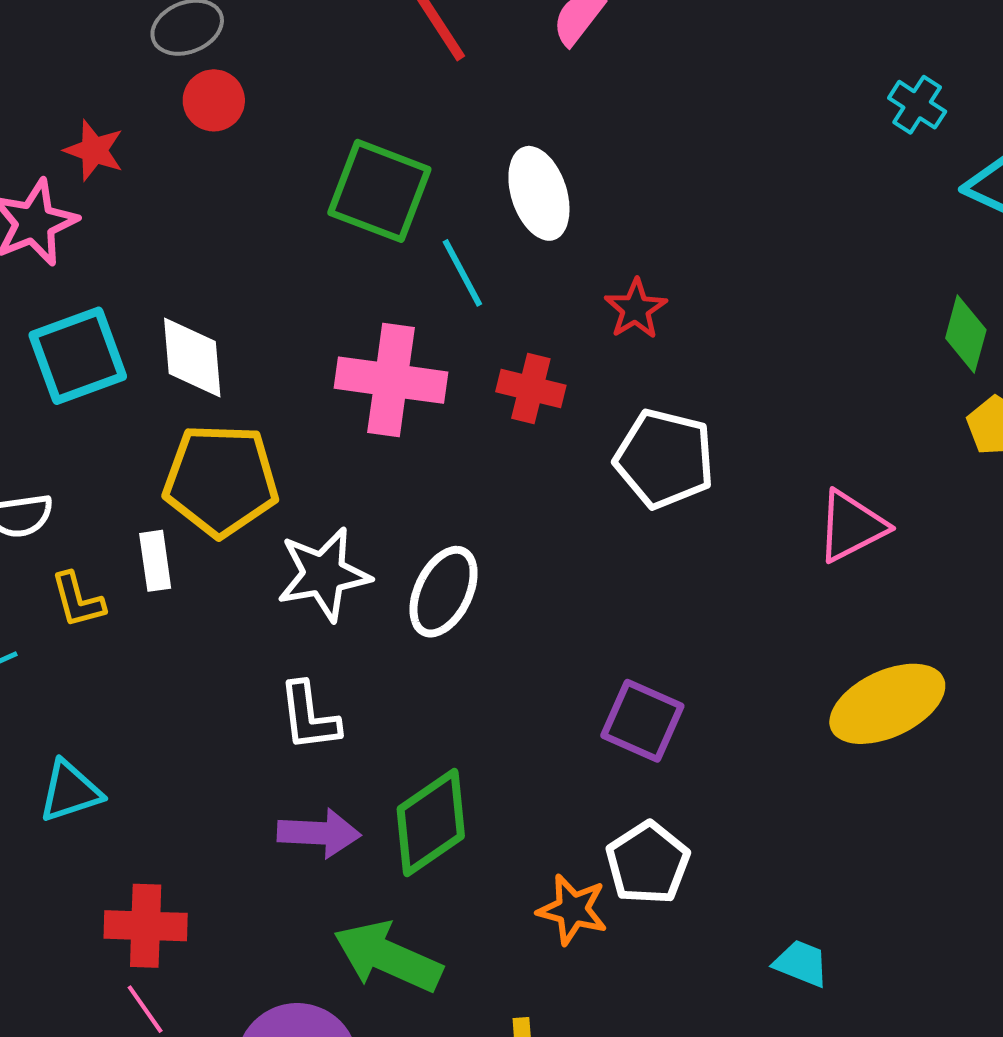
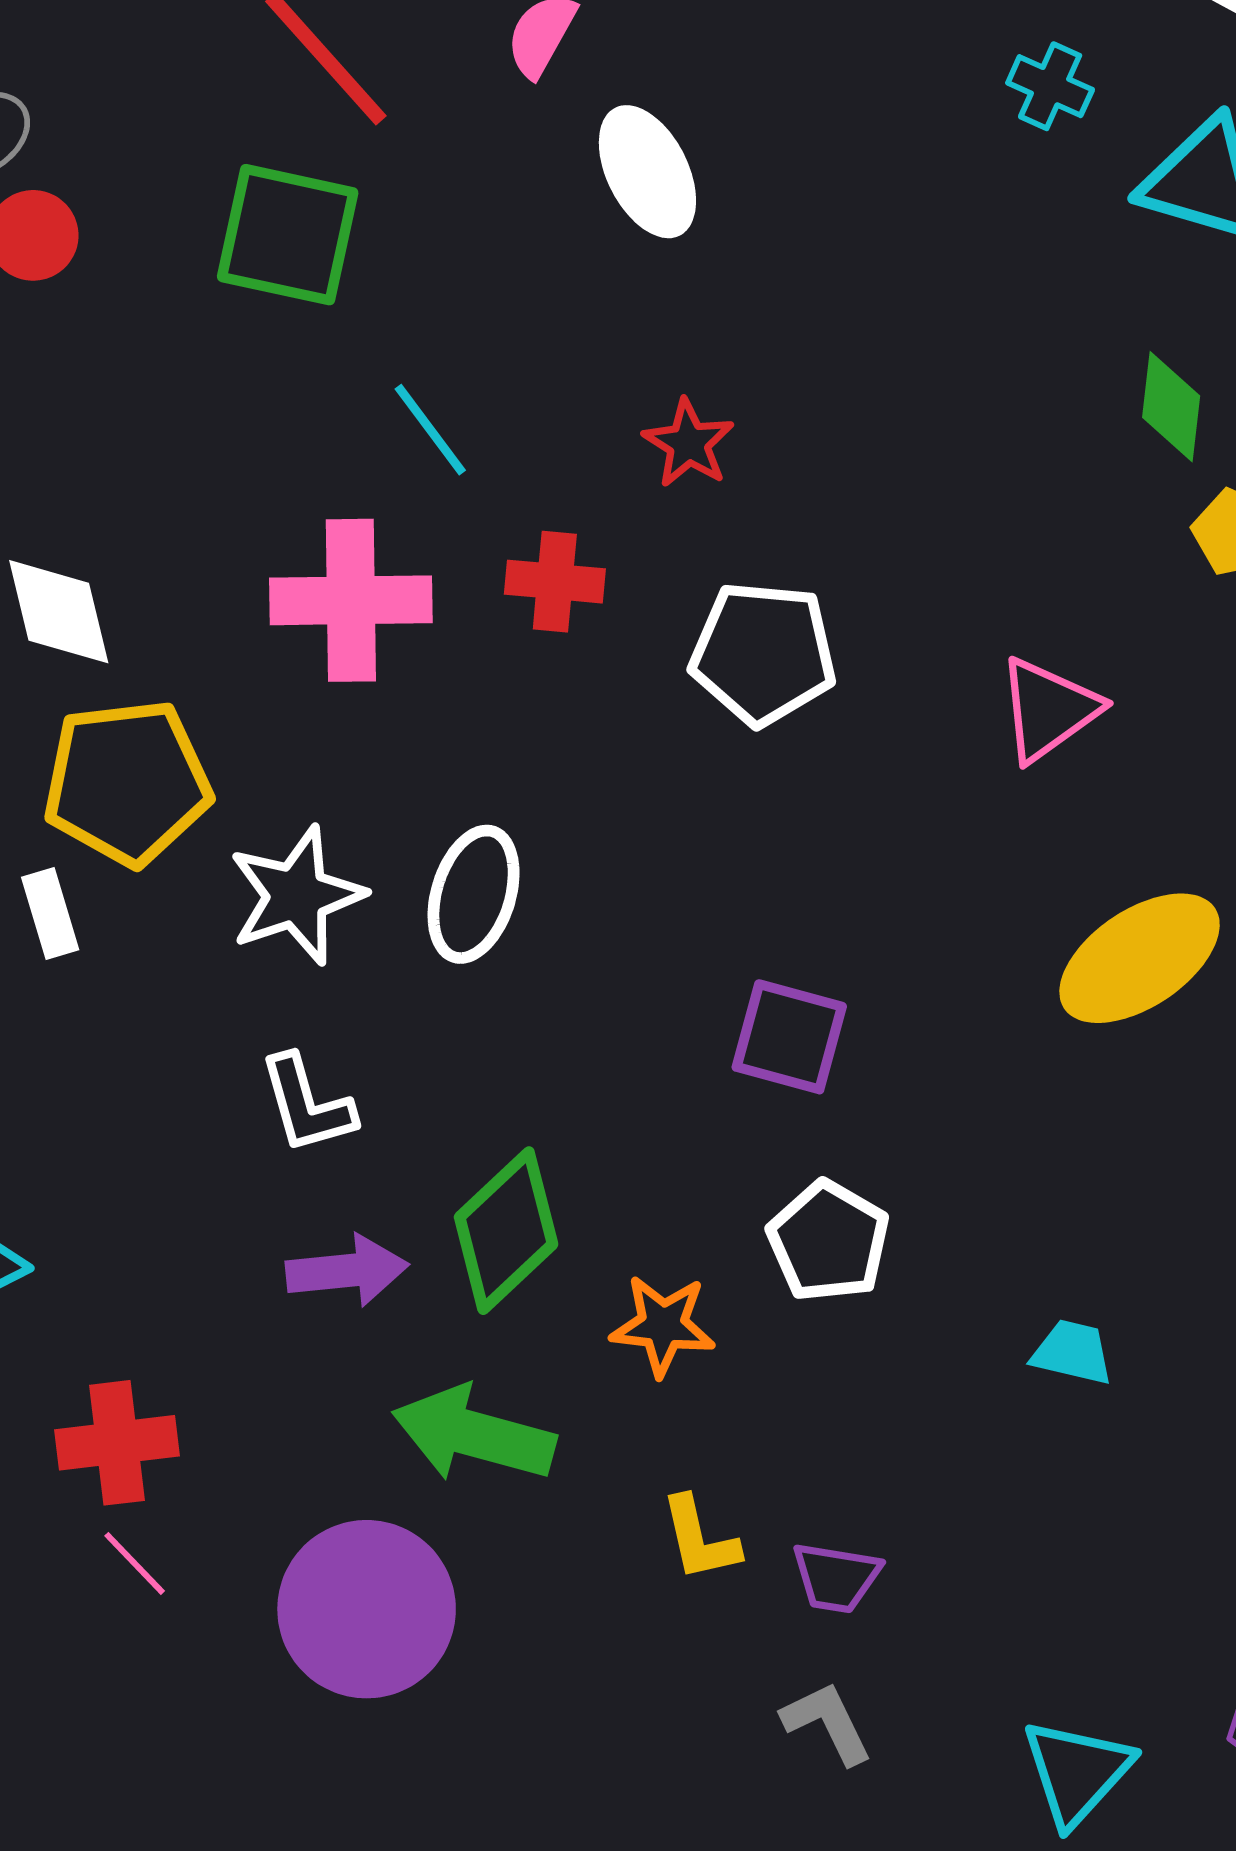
green square: (379, 191) -> (288, 235), moved
white ellipse: (539, 193) -> (647, 172), moved
orange star: (573, 910) -> (663, 1325), moved

